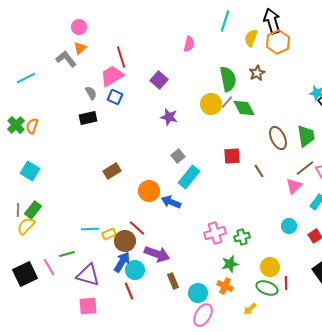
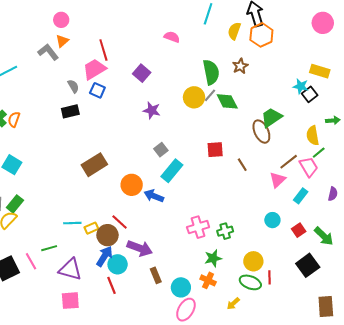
pink semicircle: (189, 44) -> (172, 37), turned -84
green trapezoid: (306, 136) -> (271, 117), moved, turned -115
brown rectangle: (112, 171) -> (94, 165), size x1.4

